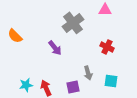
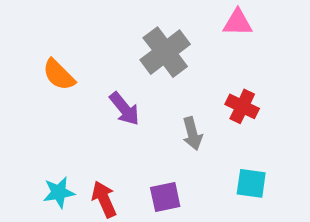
orange semicircle: (15, 36) -> (59, 75), moved
gray arrow: (88, 73) -> (192, 134), moved

